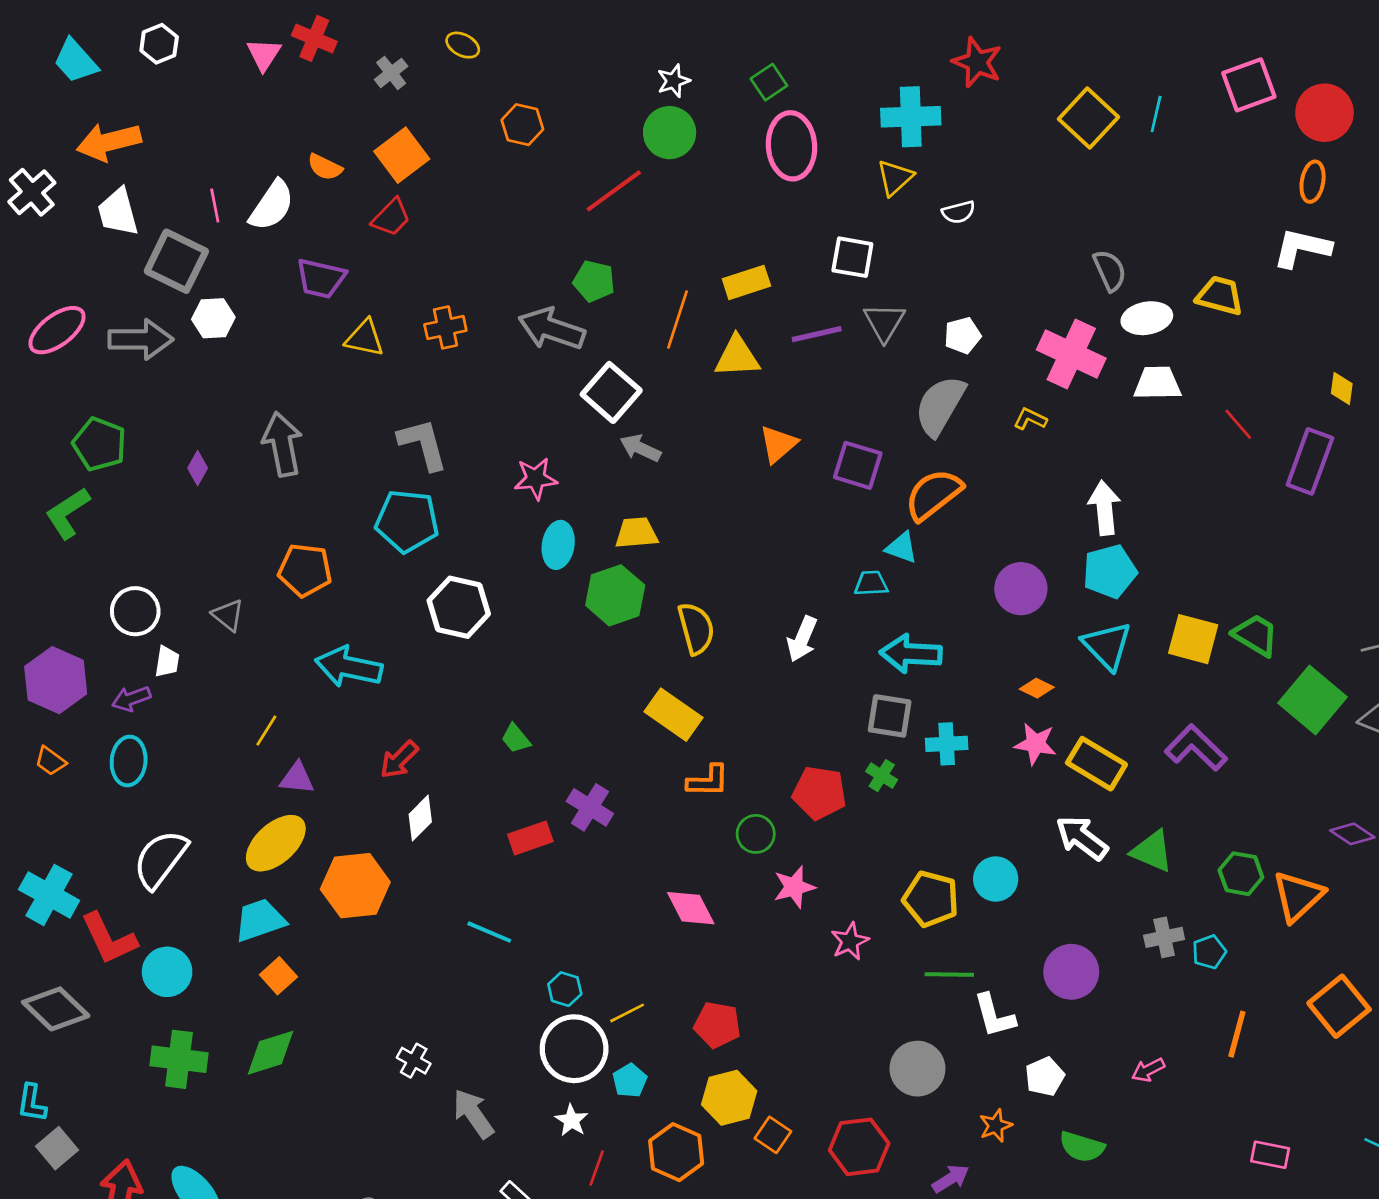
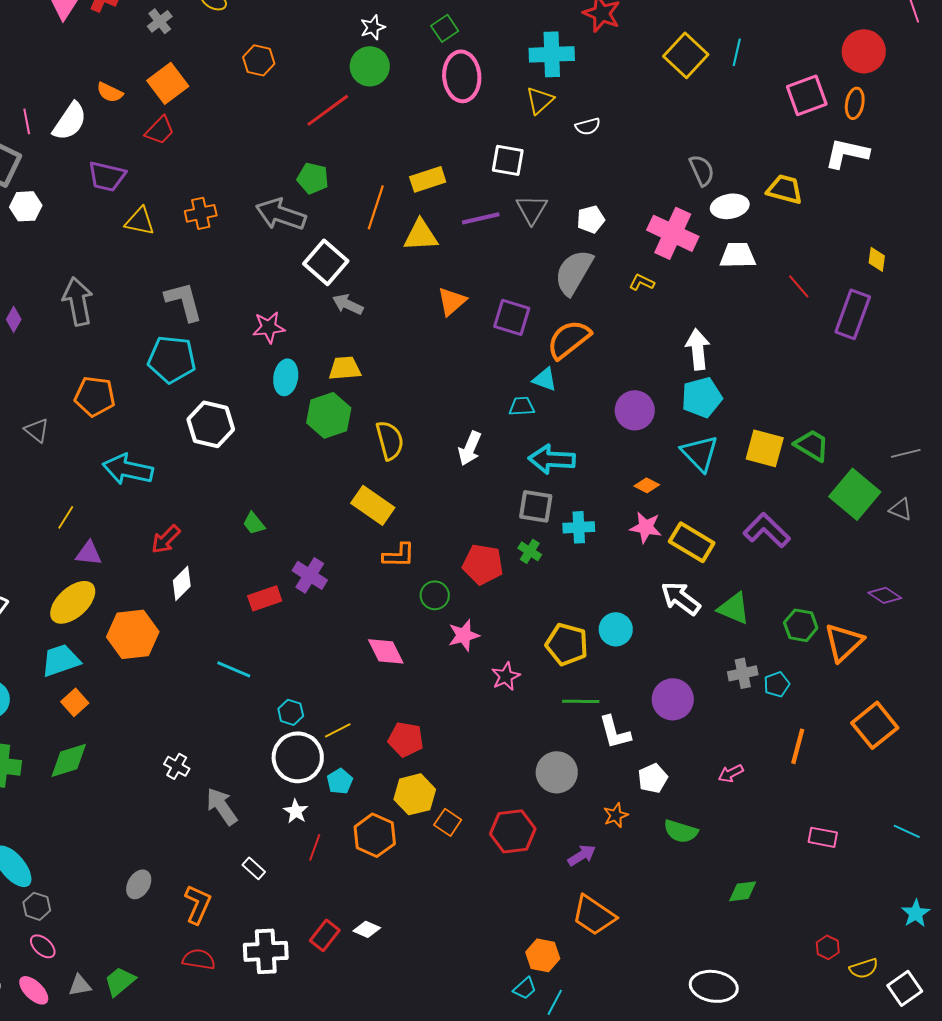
pink square: (1249, 85) -> (807, 95), moved

